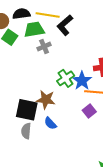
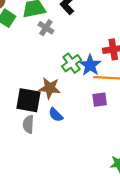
gray cross: (44, 47) -> (46, 28), turned -32
purple square: (89, 111) -> (100, 100), turned 32

